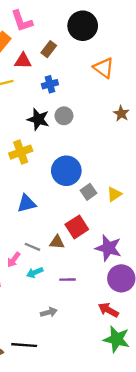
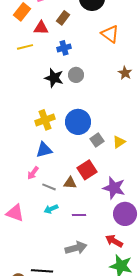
yellow cross: (21, 152) -> (45, 120), moved
pink arrow: (14, 260) -> (33, 173), moved
gray arrow: (49, 312) -> (76, 248), moved, size x1.5

